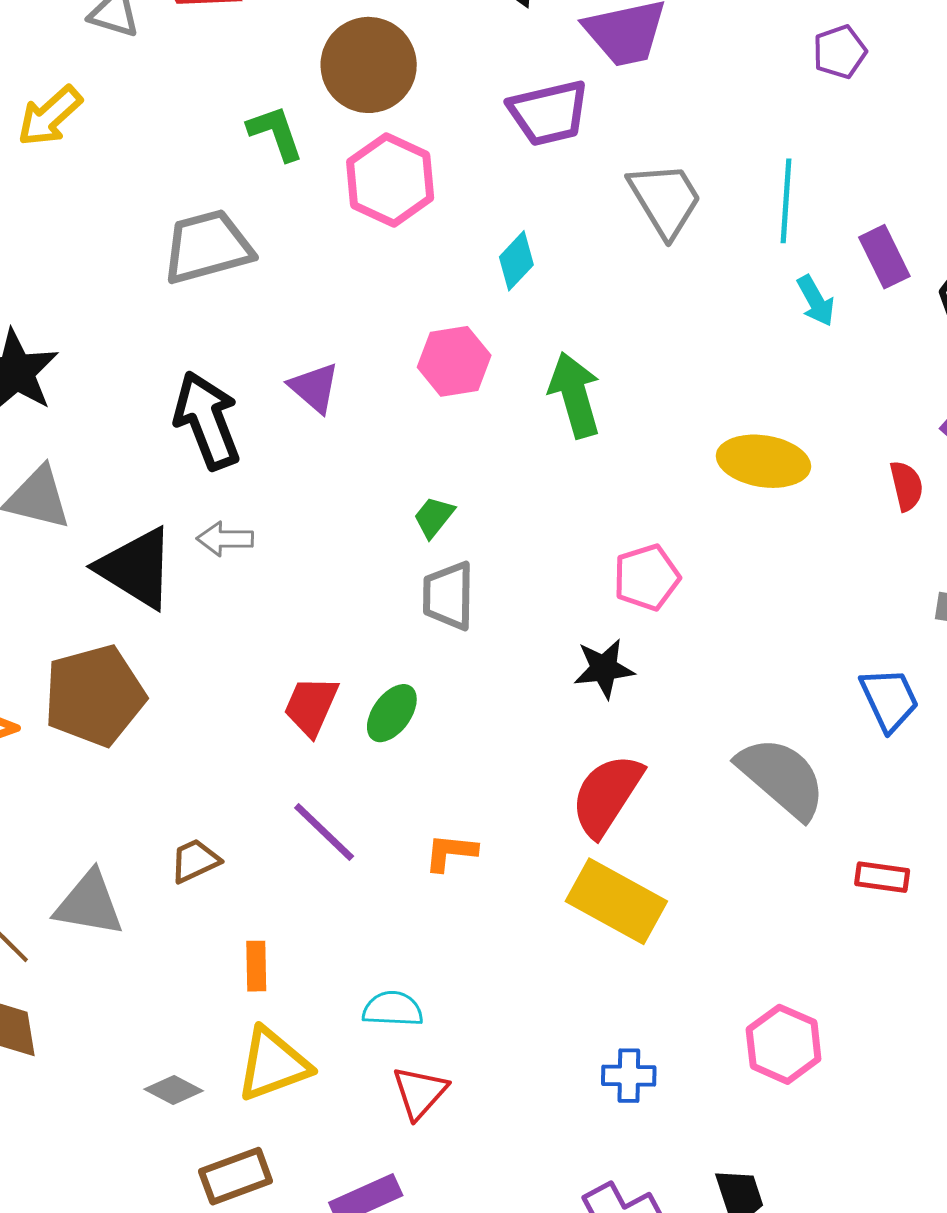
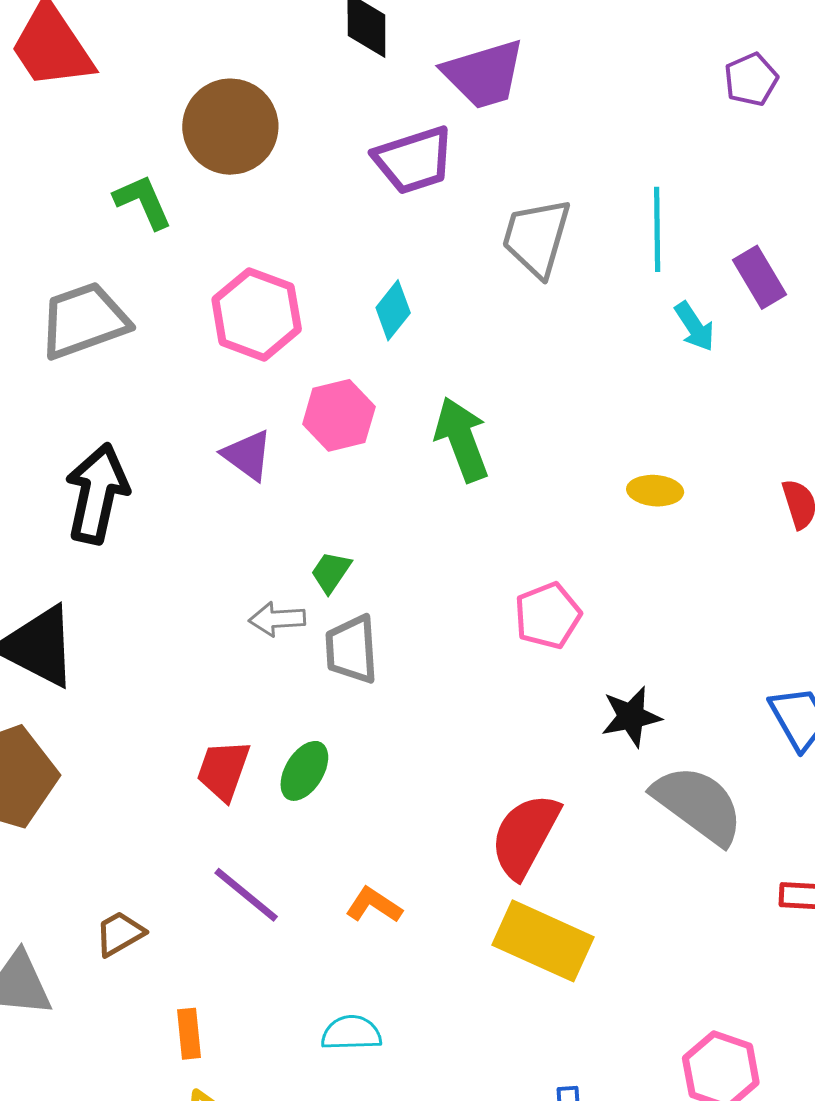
purple pentagon: (840, 52) -> (751, 79), moved
pink hexagon: (390, 180) -> (257, 314), moved
gray trapezoid: (665, 199) -> (536, 237), turned -128
purple triangle: (314, 388) -> (247, 455), moved
black arrow: (207, 420) -> (97, 493), turned 38
yellow ellipse: (763, 461) -> (655, 491), size x0.6
gray arrow: (225, 539) -> (277, 619), moved
black star: (604, 668) -> (631, 717), moved
orange L-shape: (450, 852) -> (374, 905), turned 32
cyan semicircle: (393, 1009) -> (351, 1033), moved

